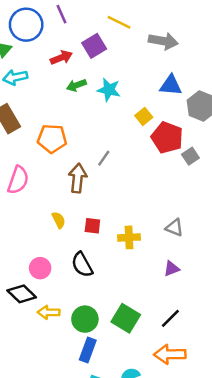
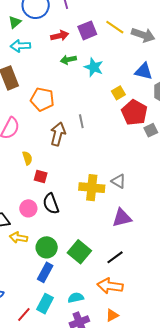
yellow line: (119, 22) -> (115, 27), moved
gray line: (104, 158) -> (81, 121), turned -56
yellow semicircle: (59, 220) -> (27, 158), moved
red square: (92, 226) -> (41, 176), moved
gray triangle: (174, 228) -> (119, 181), moved
yellow cross: (129, 237) -> (92, 188), size x1.4
pink circle: (40, 268) -> (28, 208), moved
purple triangle: (172, 269) -> (122, 218), size x1.5

